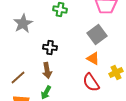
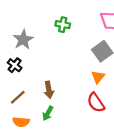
black cross: (50, 47) -> (15, 65), moved, turned 32
orange triangle: (93, 58) -> (98, 77), turned 40

